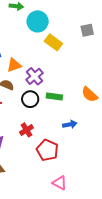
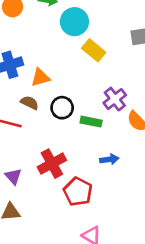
purple cross: (34, 76) -> (115, 99), moved
black circle: (30, 99) -> (62, 108), moved
red cross: (26, 130) -> (52, 164), size x1.5

